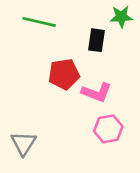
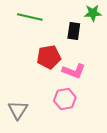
pink hexagon: (108, 129) -> (65, 99), moved

